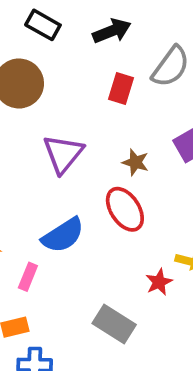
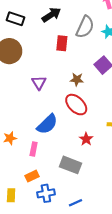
purple triangle: (63, 154) -> (39, 83), size x0.7
red star: (159, 282) -> (86, 139), moved
gray rectangle: (114, 324) -> (70, 165), moved

